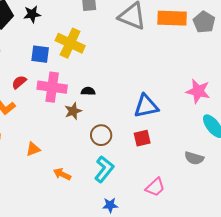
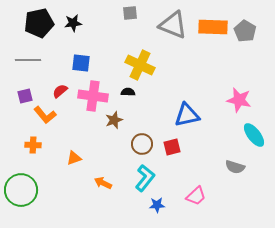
yellow cross: (70, 43) -> (140, 65), moved
black semicircle: (88, 91) -> (128, 92), moved
red square: (142, 138) -> (172, 147), moved
blue star: (110, 205) -> (157, 205), moved

